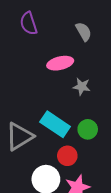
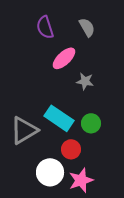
purple semicircle: (29, 23) -> (45, 27), moved
pink ellipse: (60, 63) -> (64, 58), turned -30

